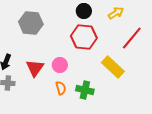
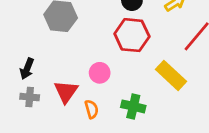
red triangle: (35, 68) -> (66, 92), moved
orange semicircle: (61, 88) -> (92, 109), moved

